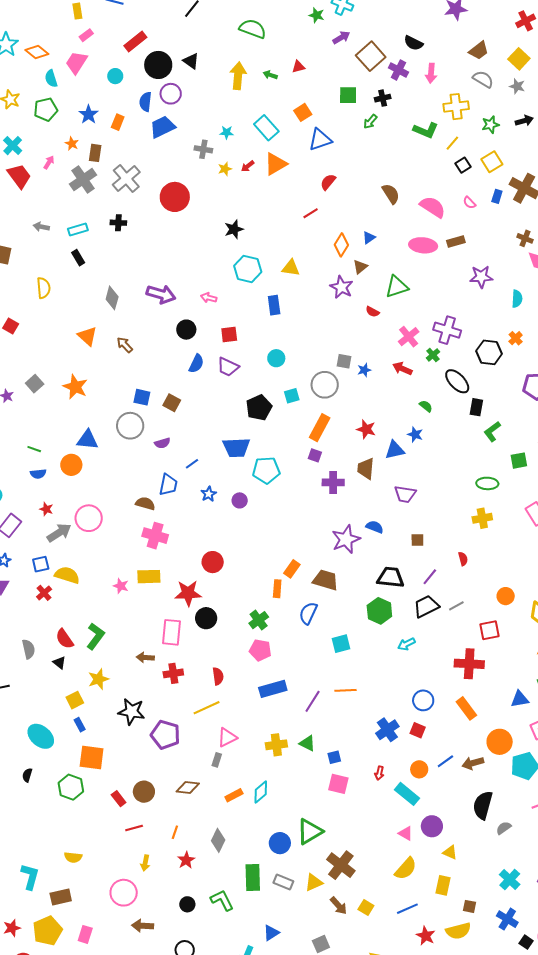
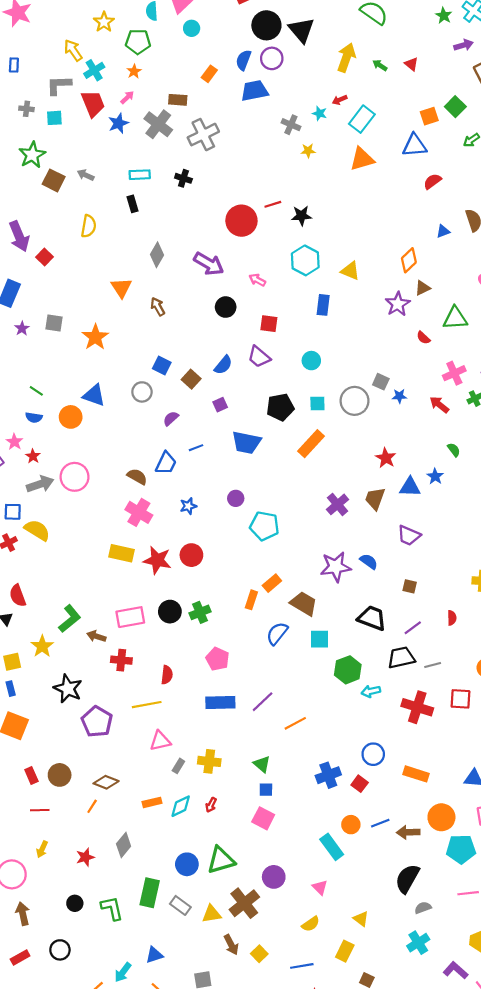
black triangle: (191, 61) -> (301, 30), size x1.5
red triangle: (298, 67) -> (411, 64), turned 40
cyan circle: (115, 76) -> (192, 28), moved
green square: (348, 95) -> (455, 107), turned 30
orange square: (303, 112) -> (429, 116), moved
blue star: (89, 114) -> (118, 123), moved
cyan rectangle: (266, 128) -> (362, 119), turned 65
orange star: (72, 144) -> (134, 71), moved
brown rectangle: (95, 153) -> (178, 100), turned 72
red arrow: (248, 166) -> (340, 100), moved
gray cross: (83, 180) -> (158, 124), turned -32
red semicircle: (328, 182) -> (432, 181), moved
red circle: (175, 197) -> (241, 221), moved
red line: (311, 213) -> (273, 204), moved
gray arrow: (41, 227) -> (86, 175), moved
blue triangle: (369, 238) -> (443, 231), moved
blue semicircle: (196, 364) -> (223, 365), moved
gray square: (35, 384) -> (54, 323), turned 36
gray circle: (130, 426) -> (142, 392), size x0.7
orange rectangle: (320, 428) -> (311, 444), moved
purple semicircle: (162, 443) -> (171, 418), turned 140
purple square: (315, 455) -> (220, 405), moved, turned 32
cyan pentagon: (266, 470) -> (264, 526), moved
purple cross: (333, 482) -> (337, 504), turned 35
blue star: (209, 494) -> (188, 506), moved
pink star: (121, 586) -> (14, 442), moved
red star: (188, 593) -> (157, 560), moved
green hexagon: (379, 611) -> (348, 670), moved
green cross: (259, 620) -> (200, 612), moved
pink rectangle: (172, 632) -> (130, 617), turned 60
green L-shape: (95, 636) -> (70, 619), moved
cyan square: (341, 644) -> (319, 639), moved
red cross: (469, 664) -> (417, 707), moved
yellow star: (98, 679) -> (42, 646), turned -30
orange line: (345, 690) -> (295, 723), turned -40
purple line: (313, 701) -> (263, 702), moved
orange rectangle: (466, 708) -> (416, 774), turned -50
green triangle: (307, 743) -> (262, 764), moved
gray rectangle: (217, 760) -> (178, 766), moved
red arrow: (379, 773) -> (211, 805), moved
purple circle: (432, 826) -> (274, 877), moved
orange line: (175, 832) -> (92, 806), moved
yellow semicircle: (406, 869) -> (311, 924), size x0.7
cyan cross: (510, 880) -> (418, 943), moved
brown arrow: (143, 926) -> (23, 914), turned 60

